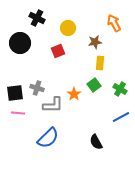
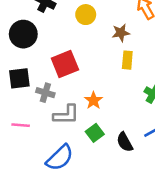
red square: (58, 51) -> (65, 64), moved, size x1.5
green square: (94, 85) -> (95, 133), moved
black square: (15, 93) -> (19, 78), moved
black semicircle: (96, 142) -> (125, 142), moved

